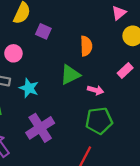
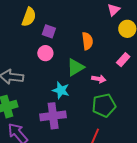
pink circle: (13, 53) -> (45, 53), moved
cyan star: (29, 88) -> (61, 90), moved
purple cross: (40, 128) -> (53, 116), turned 30

